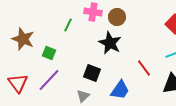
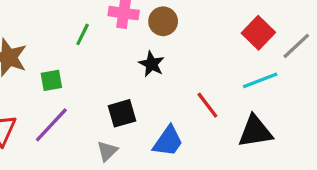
black star: (110, 43) -> (152, 64), size x0.7
green square: (49, 53) -> (51, 80), turned -32
black square: (92, 73) -> (122, 113), turned -36

